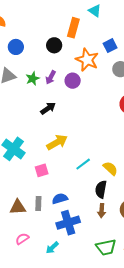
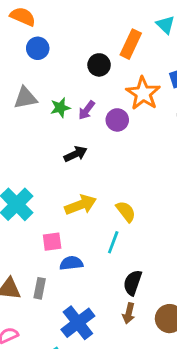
blue circle: (16, 47) -> (38, 48), moved
cyan line: (83, 164) -> (113, 242), turned -42
yellow semicircle: (110, 168) -> (126, 211), moved
blue semicircle: (60, 199) -> (71, 263), moved
blue cross: (68, 223) -> (78, 323), turned -30

